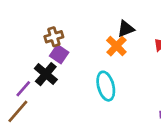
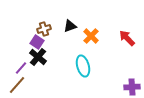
black triangle: (126, 29) -> (70, 26), moved
purple square: (59, 54) -> (37, 42), moved

